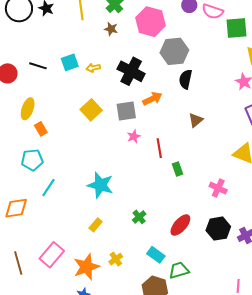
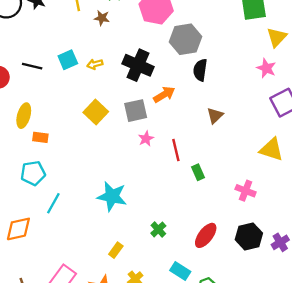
brown star: (111, 29) -> (102, 18), moved
orange rectangle: (41, 129) -> (40, 137), turned -48
yellow rectangle: (96, 225) -> (116, 250), moved

